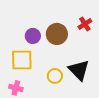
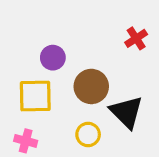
brown circle: (57, 34) -> (91, 86), moved
yellow circle: (55, 76) -> (88, 134), moved

